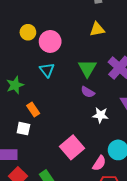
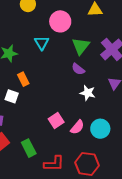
pink circle: (50, 41) -> (60, 21), moved
pink square: (72, 147) -> (56, 121), size x0.7
pink semicircle: (99, 163) -> (77, 127), moved

